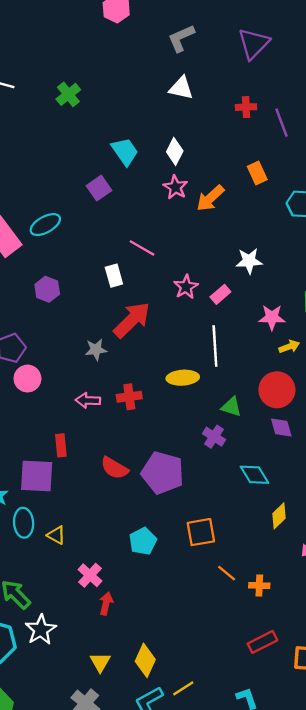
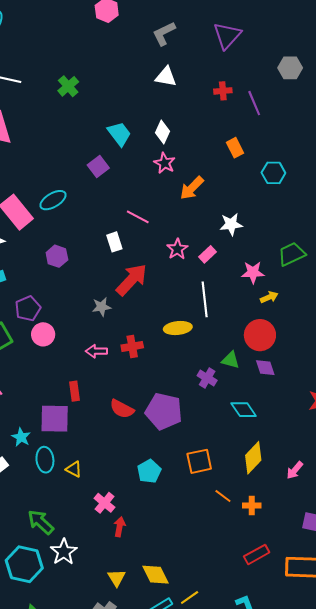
orange arrow: (210, 198) -> (192, 188), moved
green triangle: (231, 407) -> (231, 360), moved
yellow diamond: (279, 516) -> (253, 458), moved, size x1.4
yellow diamond: (145, 660) -> (156, 575), turned -48

